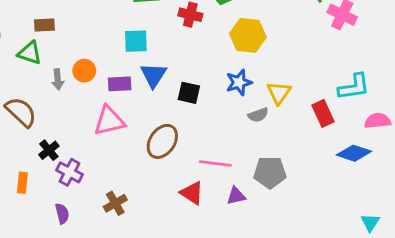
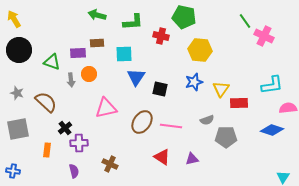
brown rectangle: (44, 25) -> (97, 43), moved
purple rectangle: (120, 84) -> (78, 53), moved
red rectangle: (323, 113) -> (239, 103), moved, turned -66
gray semicircle: (258, 115) -> (207, 120), moved
pink line: (215, 164) -> (171, 126), moved
purple cross: (70, 172) -> (79, 143), turned -30
gray pentagon: (270, 172) -> (226, 137), moved
brown cross: (115, 203) -> (110, 164), turned -35

